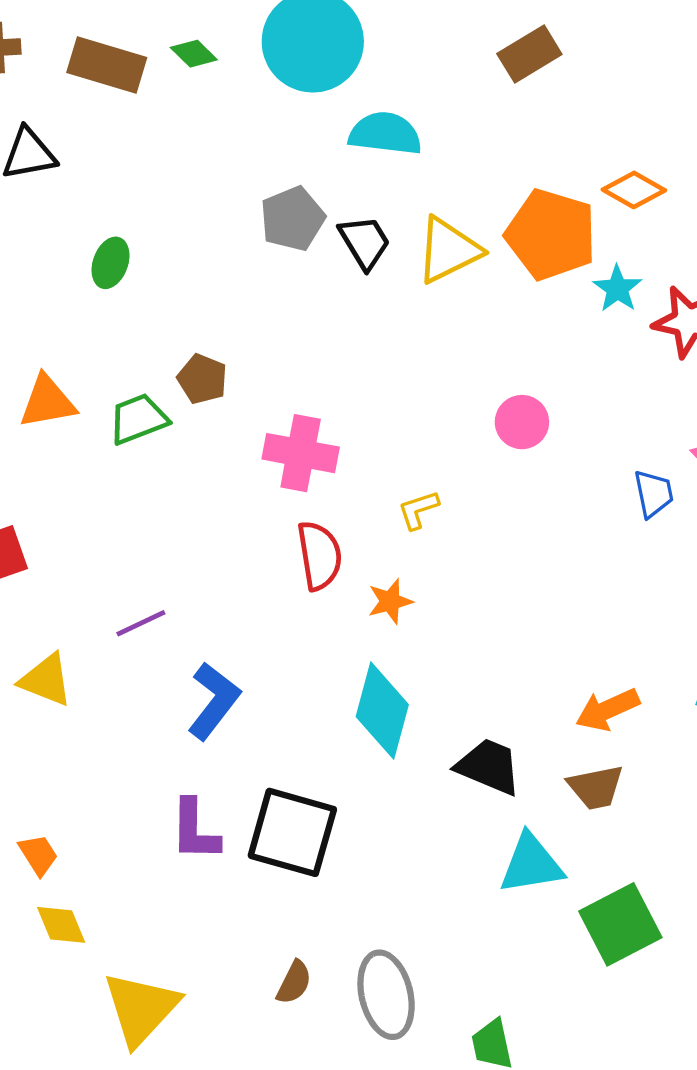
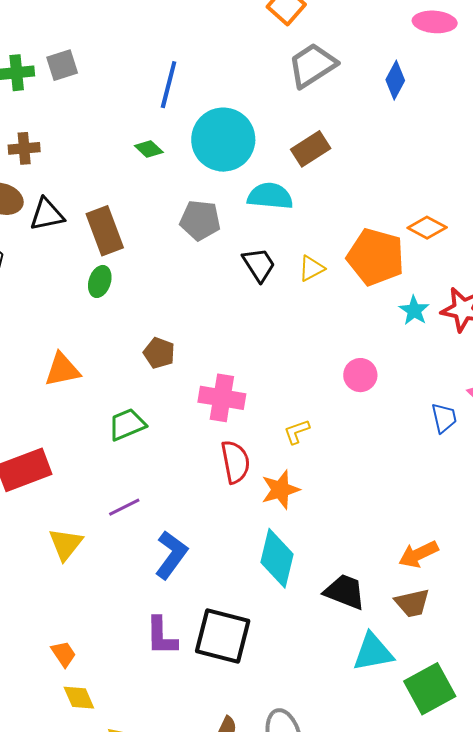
brown rectangle: (529, 54) -> (311, 149), moved
brown rectangle: (107, 65) -> (105, 231), moved, turned 54
gray pentagon: (293, 219) -> (200, 220), moved, turned 30
yellow triangle: (448, 250) -> (311, 268), size x0.6
cyan star: (617, 289) -> (414, 310), moved
green trapezoid: (138, 419) -> (127, 424), moved
orange star: (390, 601) -> (280, 490), size x1.4
yellow triangle: (46, 680) -> (66, 544), turned 48

